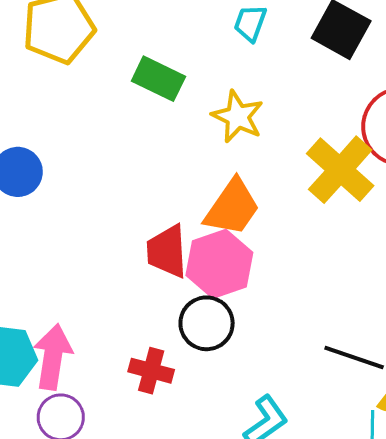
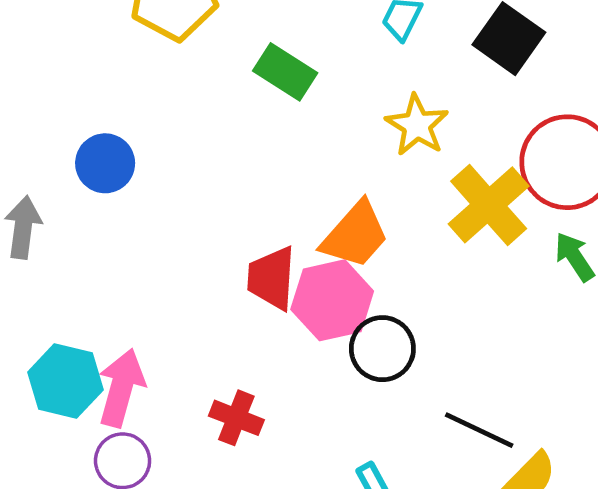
yellow star: (238, 117) -> (417, 125), moved
black circle: (207, 323) -> (382, 349), moved

